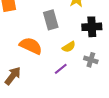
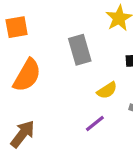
orange semicircle: (31, 46) -> (27, 75), moved, turned 95

